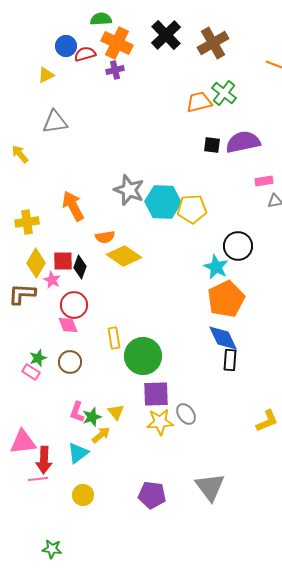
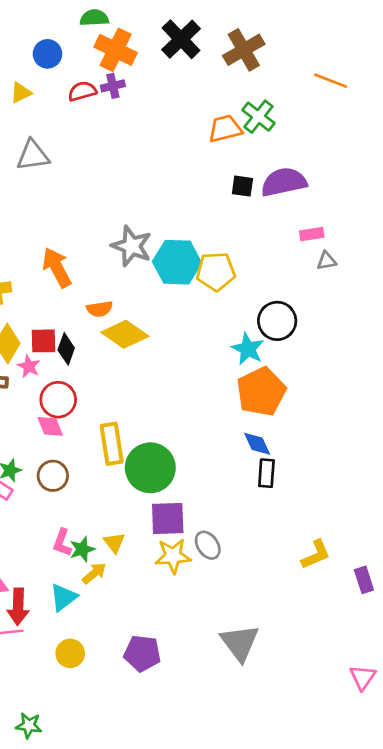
red semicircle: (85, 54) -> (82, 91), moved
yellow rectangle: (114, 338) -> (112, 444), size x1.4
blue diamond: (223, 338) -> (257, 444), size x0.7
purple pentagon: (152, 495) -> (142, 653), moved

